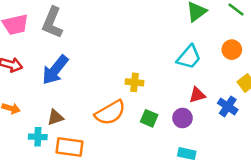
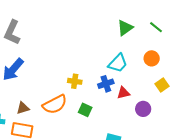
blue cross: (228, 106) -> (106, 84), moved, turned 35
brown triangle: (55, 117) -> (23, 108), moved
purple circle: (182, 118) -> (143, 109), moved

